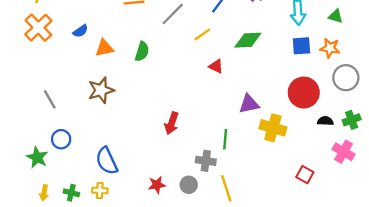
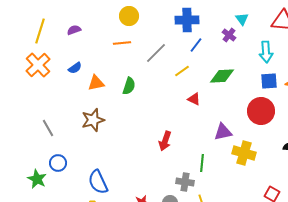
red circle: (304, 93) -> (261, 111), moved
red arrow: (172, 123) -> (165, 141), moved

